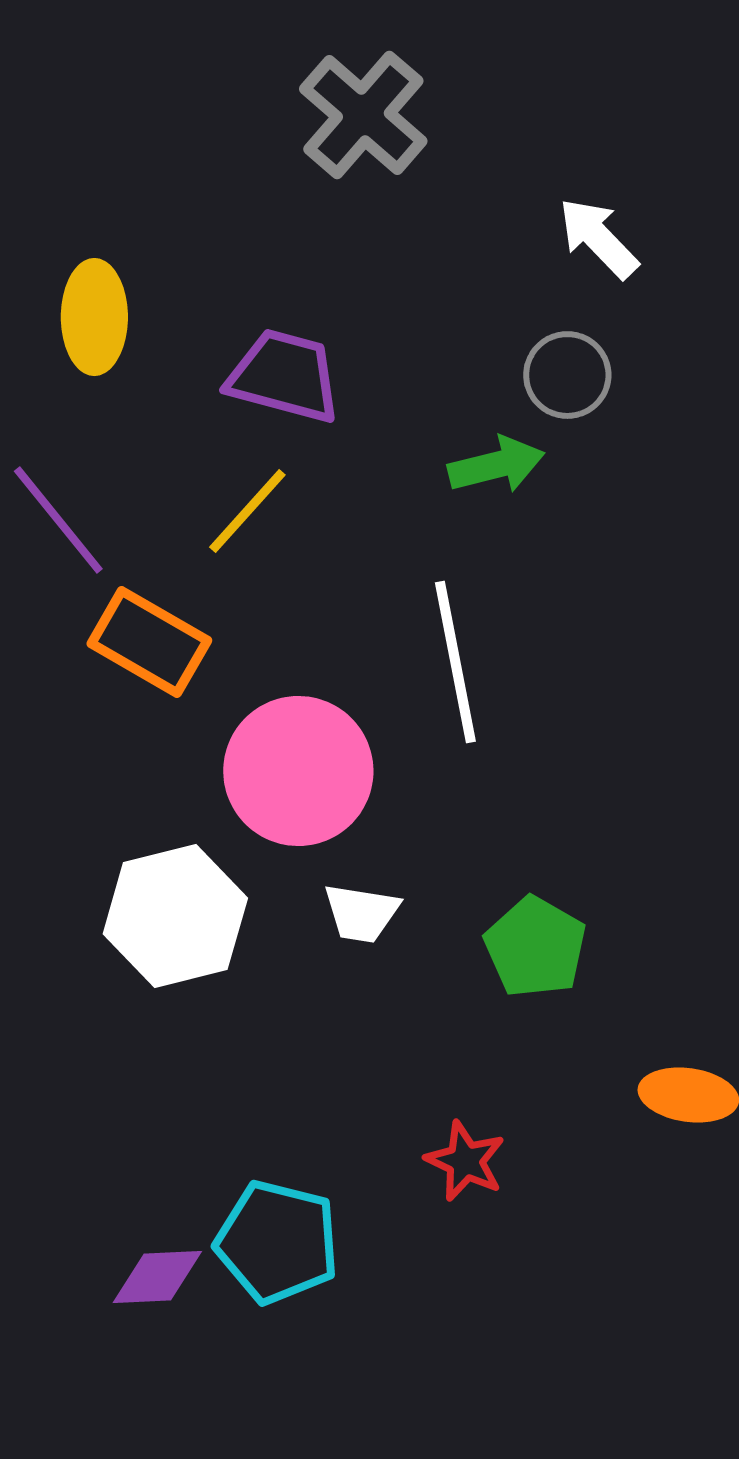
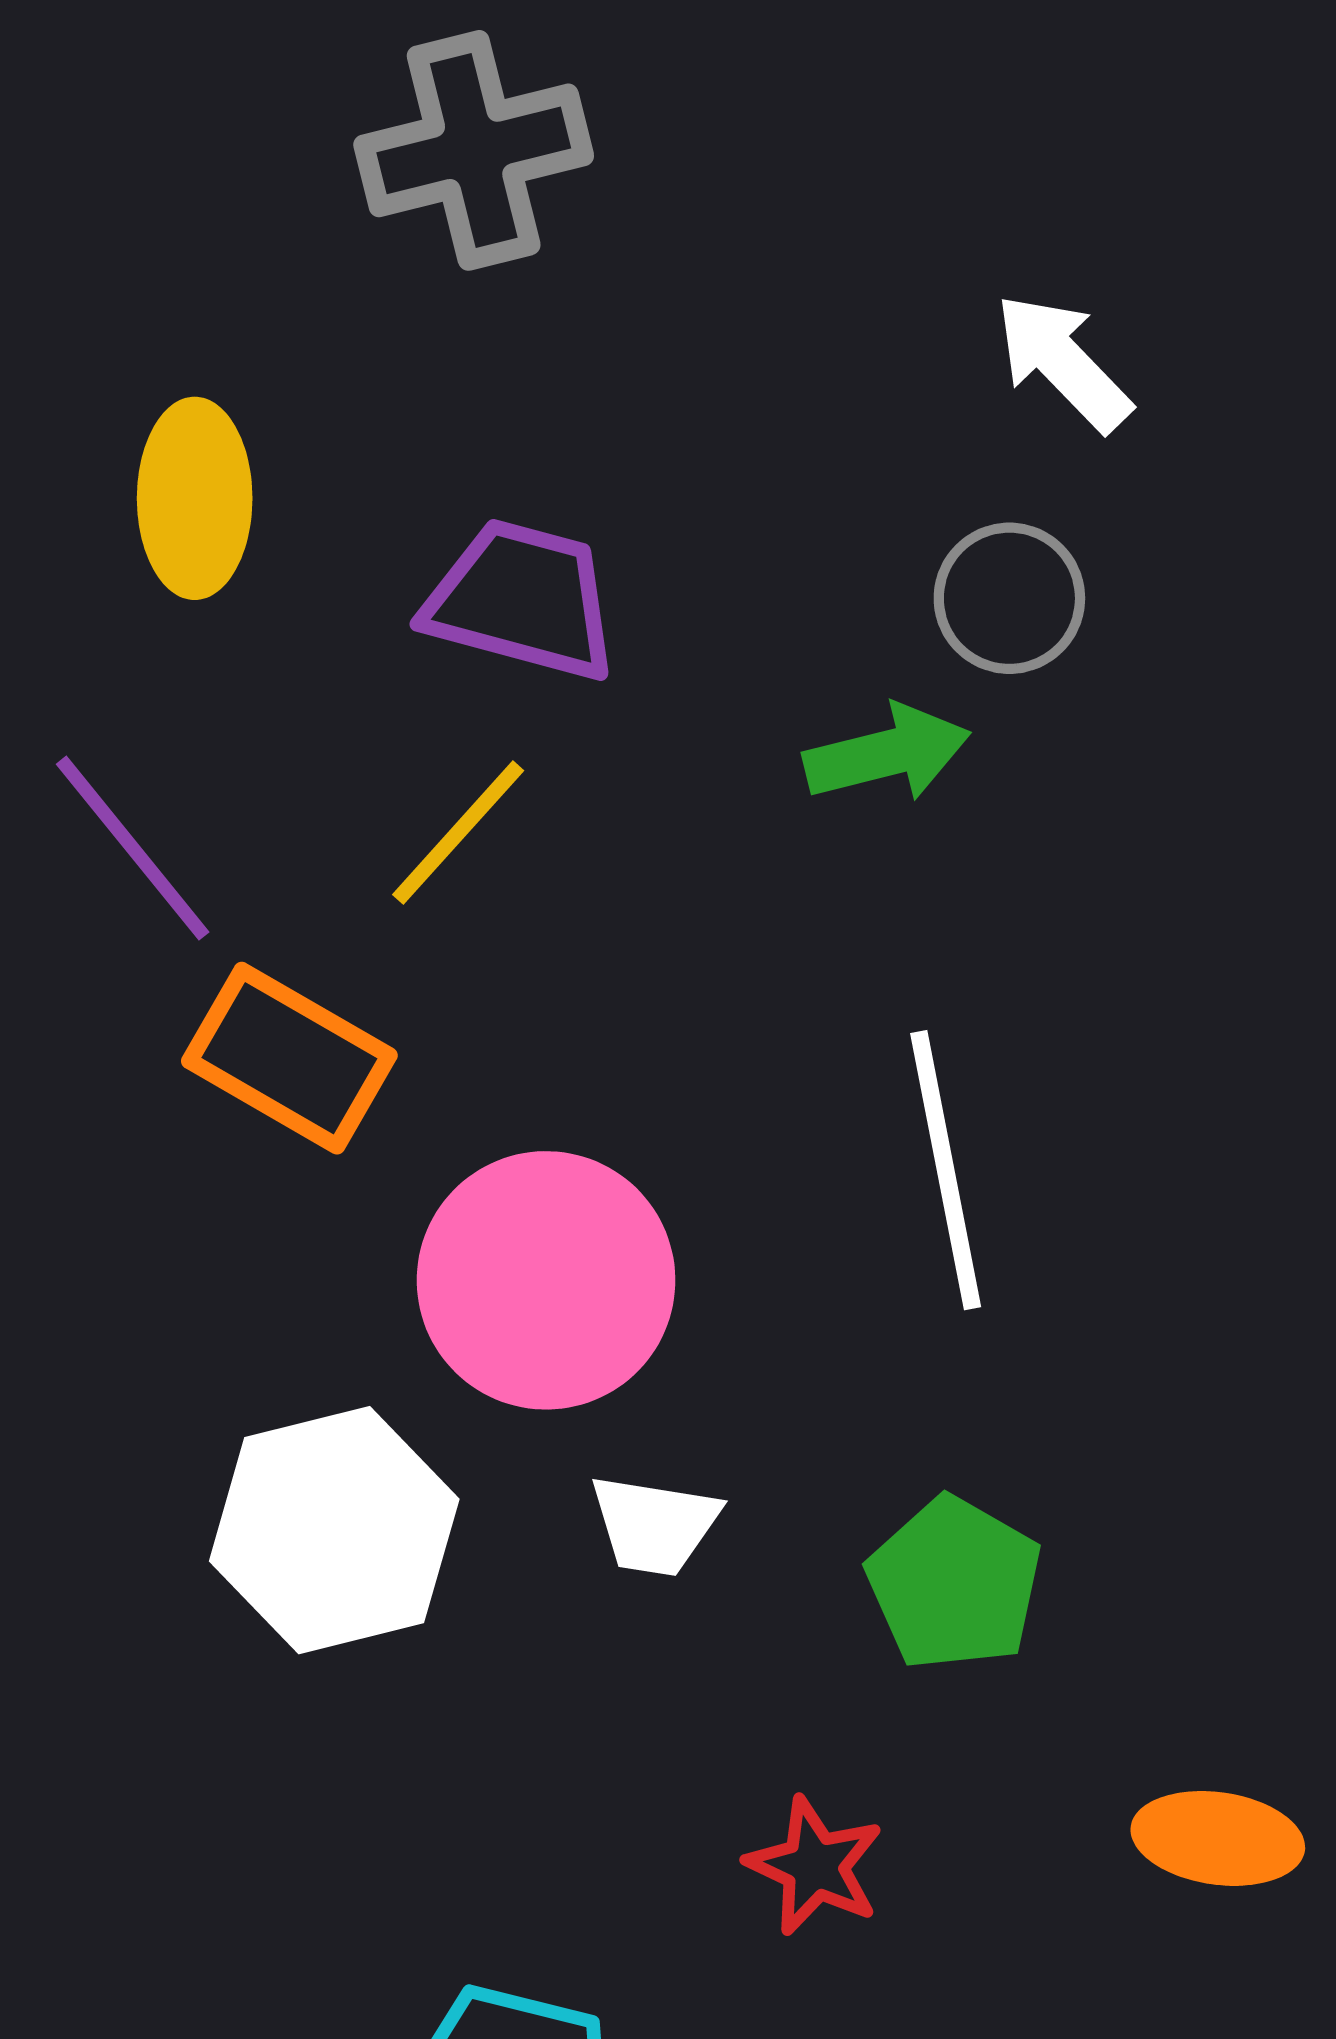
gray cross: (363, 115) -> (474, 150), moved, turned 35
white line: (455, 662) -> (946, 1170), moved
red star: (465, 1161) -> (815, 1866), moved

